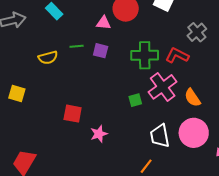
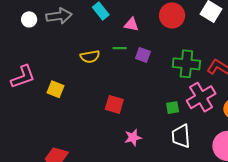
pink triangle: (103, 23) -> (131, 24), moved
red square: (73, 114) -> (114, 104), moved
white trapezoid: (160, 136) -> (181, 136), moved

